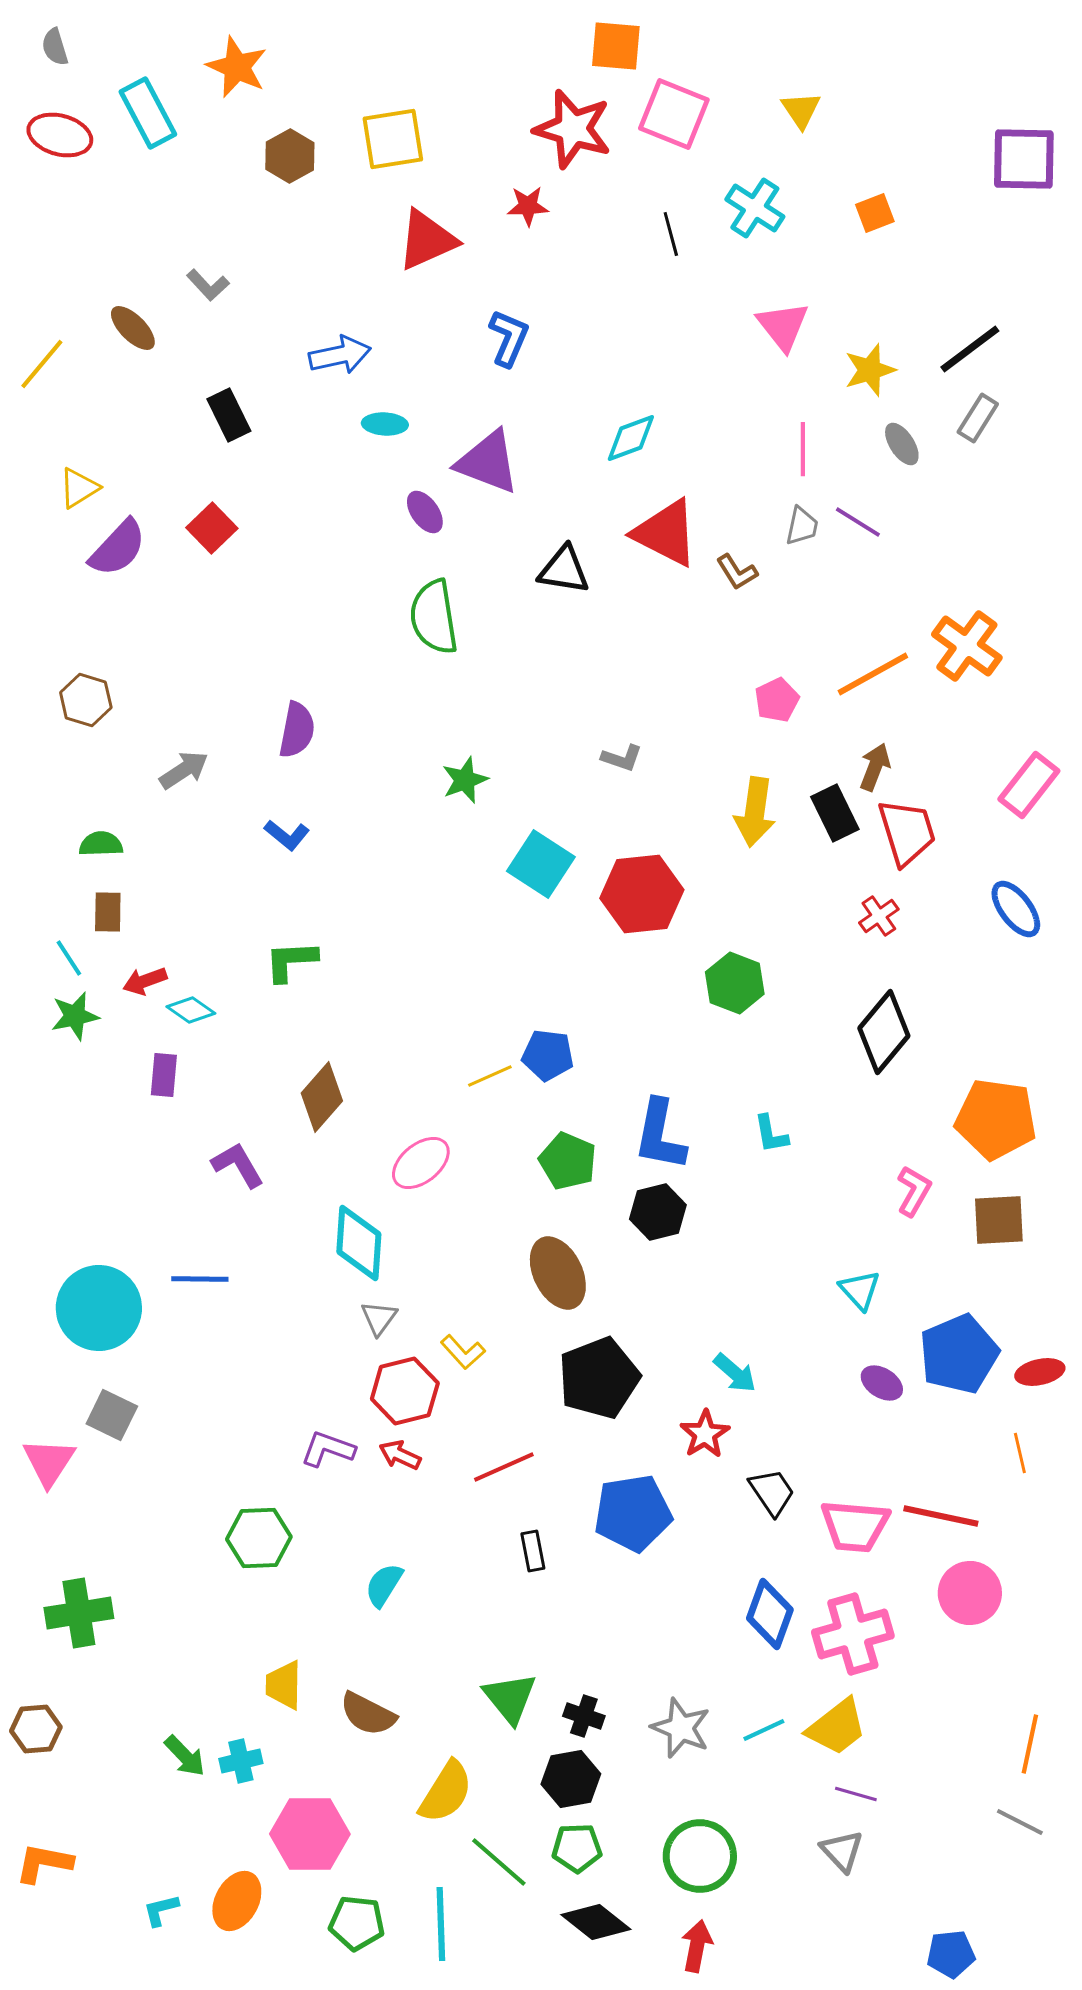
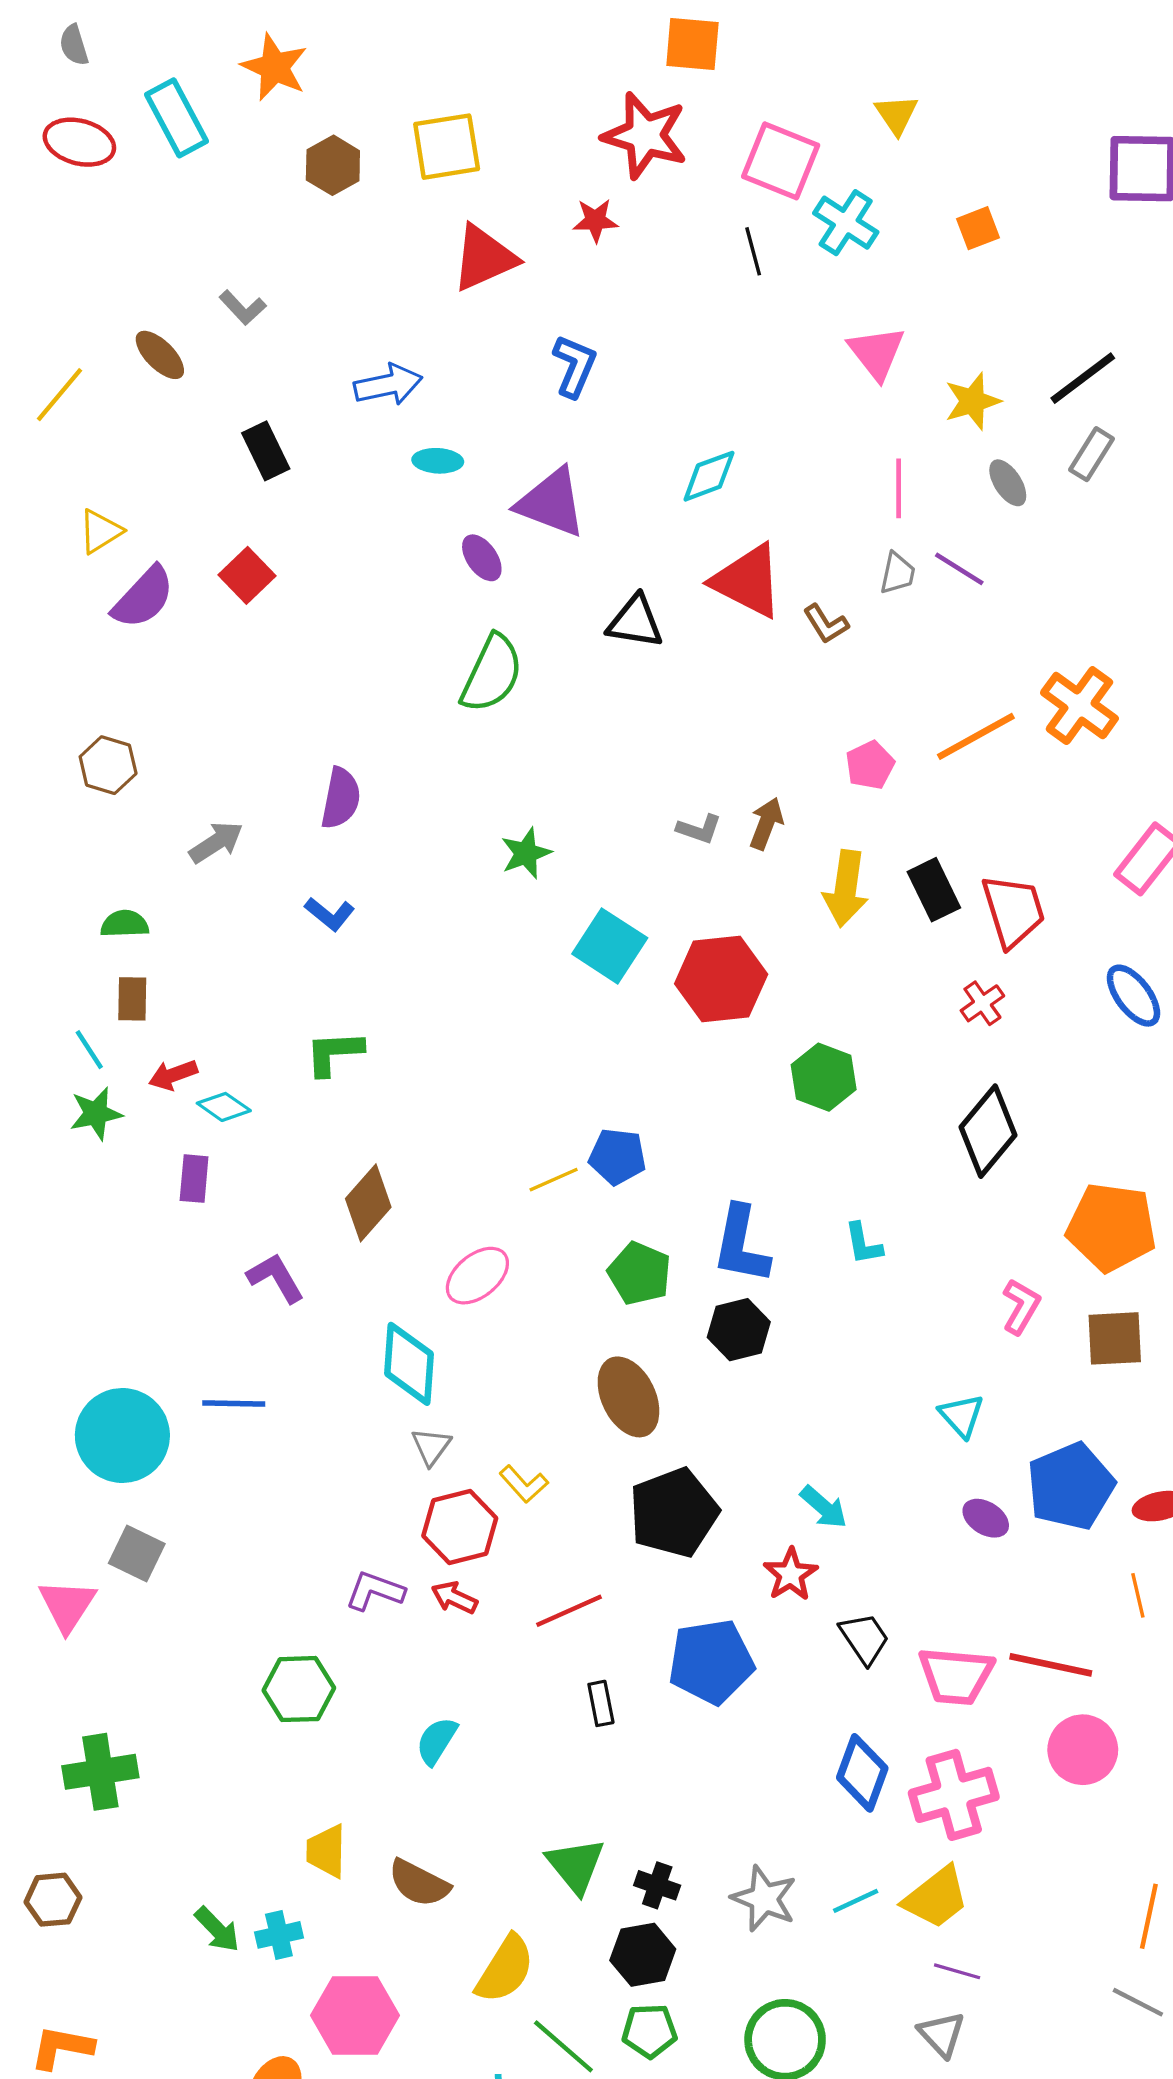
pink square: (674, 114) -> (781, 161), moved
green semicircle: (434, 617) -> (492, 674), turned -146
brown arrow: (875, 767) -> (766, 824), moved

